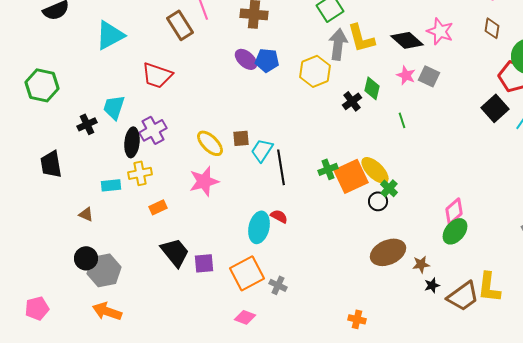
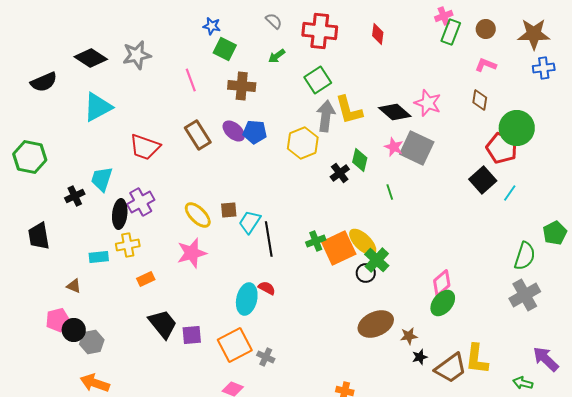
brown rectangle: (180, 25) -> (198, 135), moved
gray square: (429, 76) -> (417, 148), size x1.6
green cross: (389, 188) -> (377, 260), size x1.4
gray hexagon: (104, 270) -> (92, 342), size x0.7
pink pentagon: (37, 308) -> (58, 320), moved

